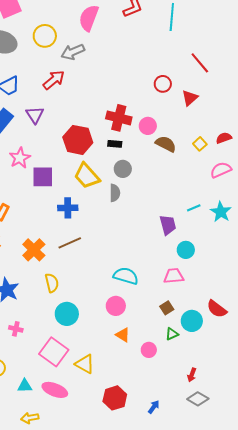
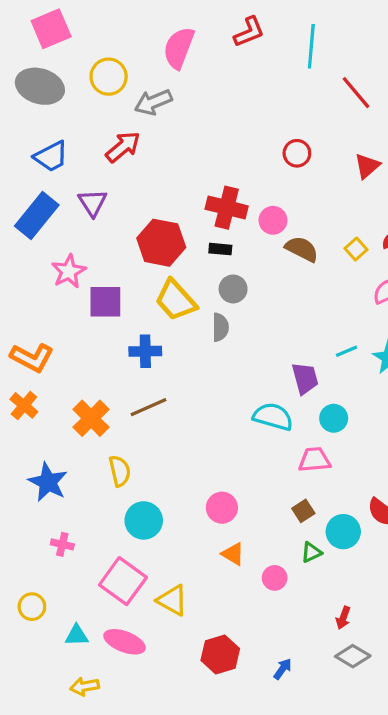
red line: (200, 63) -> (356, 93), moved
red triangle: (190, 98) -> (367, 166), moved
cyan semicircle: (126, 276) -> (273, 417), moved

